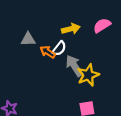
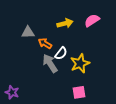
white semicircle: (59, 48) -> (61, 53), moved
gray arrow: (74, 66) -> (50, 63), moved

